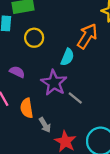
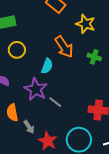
orange arrow: (87, 36) -> (64, 47), turned 115

